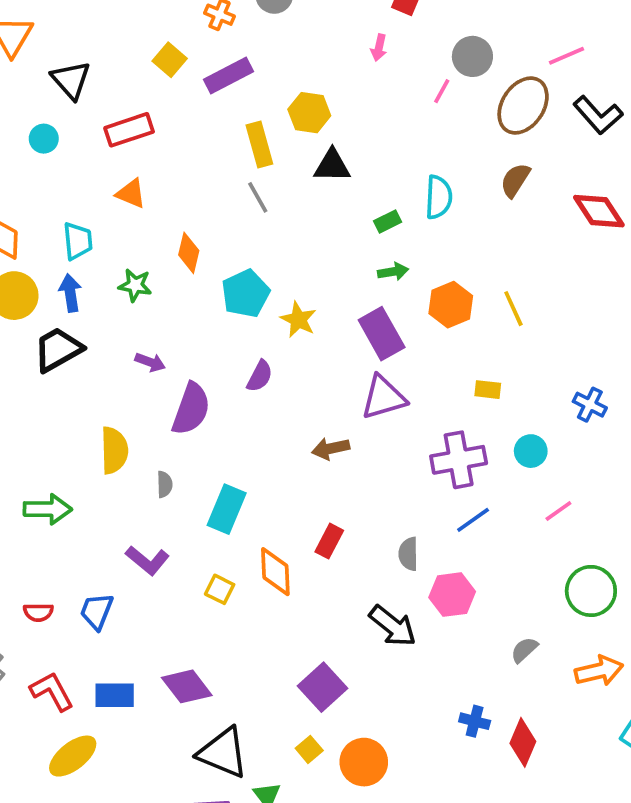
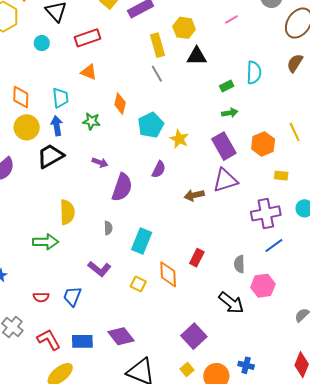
pink line: (442, 91) -> (231, 19), moved, turned 32
orange hexagon: (451, 305) -> (263, 144), moved
brown arrow: (331, 449) -> (194, 195), moved
yellow semicircle: (114, 450) -> (67, 212), moved
blue cross: (475, 721) -> (246, 365), moved

